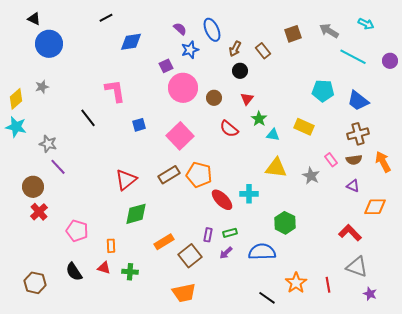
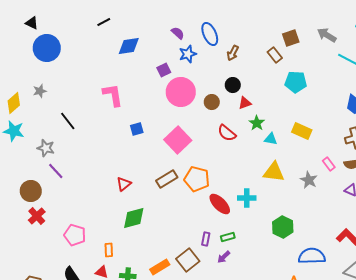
brown rectangle: (263, 51) -> (275, 55), moved
black circle: (240, 71) -> (233, 85), moved
cyan pentagon: (323, 91) -> (296, 82), moved
red triangle: (247, 99) -> (245, 103), turned 32
black line: (88, 118) -> (68, 121), moved
red triangle: (126, 180) -> (124, 184), size x0.7
orange rectangle: (164, 242) -> (160, 267), moved
blue semicircle: (262, 252) -> (312, 256), moved

